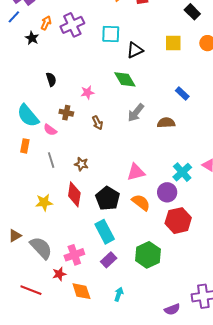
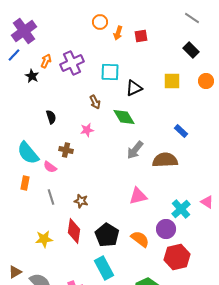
brown arrow: (98, 123) -> (95, 102), moved
brown semicircle: (166, 123) -> (165, 160), size x1.4
pink triangle: (136, 172) -> (138, 196), moved

